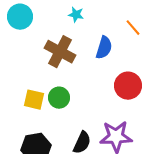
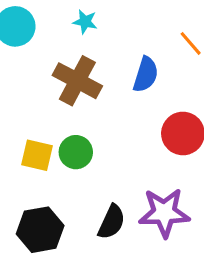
cyan star: (76, 15) -> (85, 22), moved

